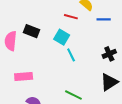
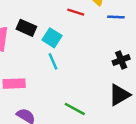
cyan square: (62, 37) -> (52, 38), moved
cyan line: (71, 55) -> (53, 61), moved

